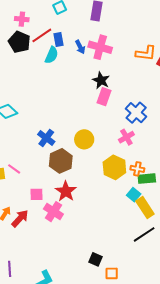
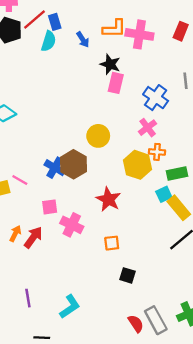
blue arrow: (80, 47) -> (83, 40), moved
pink cross: (100, 47) -> (139, 34), moved
orange L-shape: (146, 53) -> (114, 29), moved
blue cross: (46, 138) -> (55, 168), moved
orange cross: (137, 169) -> (157, 152), moved
red star: (66, 191) -> (108, 199), moved
cyan square: (134, 195) -> (164, 194), turned 32
orange square: (112, 273) -> (112, 243), moved

